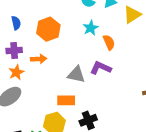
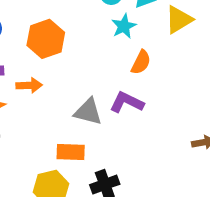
cyan star: (91, 28) -> (124, 26), moved
orange semicircle: (109, 42) -> (141, 62), turned 49

